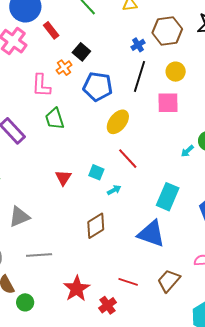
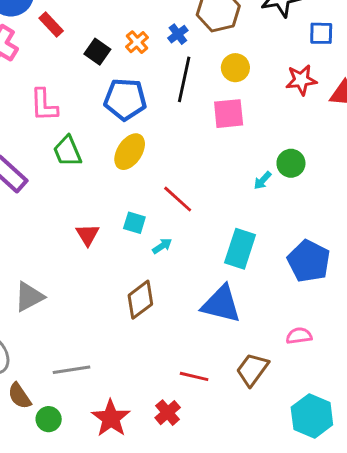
orange cross: (64, 68) -> (137, 42), moved
yellow ellipse: (118, 122) -> (130, 152), moved
gray line: (39, 255) -> (72, 370), moved
red star: (77, 289) -> (111, 418), moved

